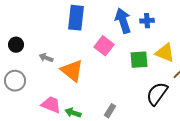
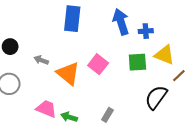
blue cross: (147, 21) -> (146, 31), moved
pink square: (104, 46) -> (98, 64), moved

